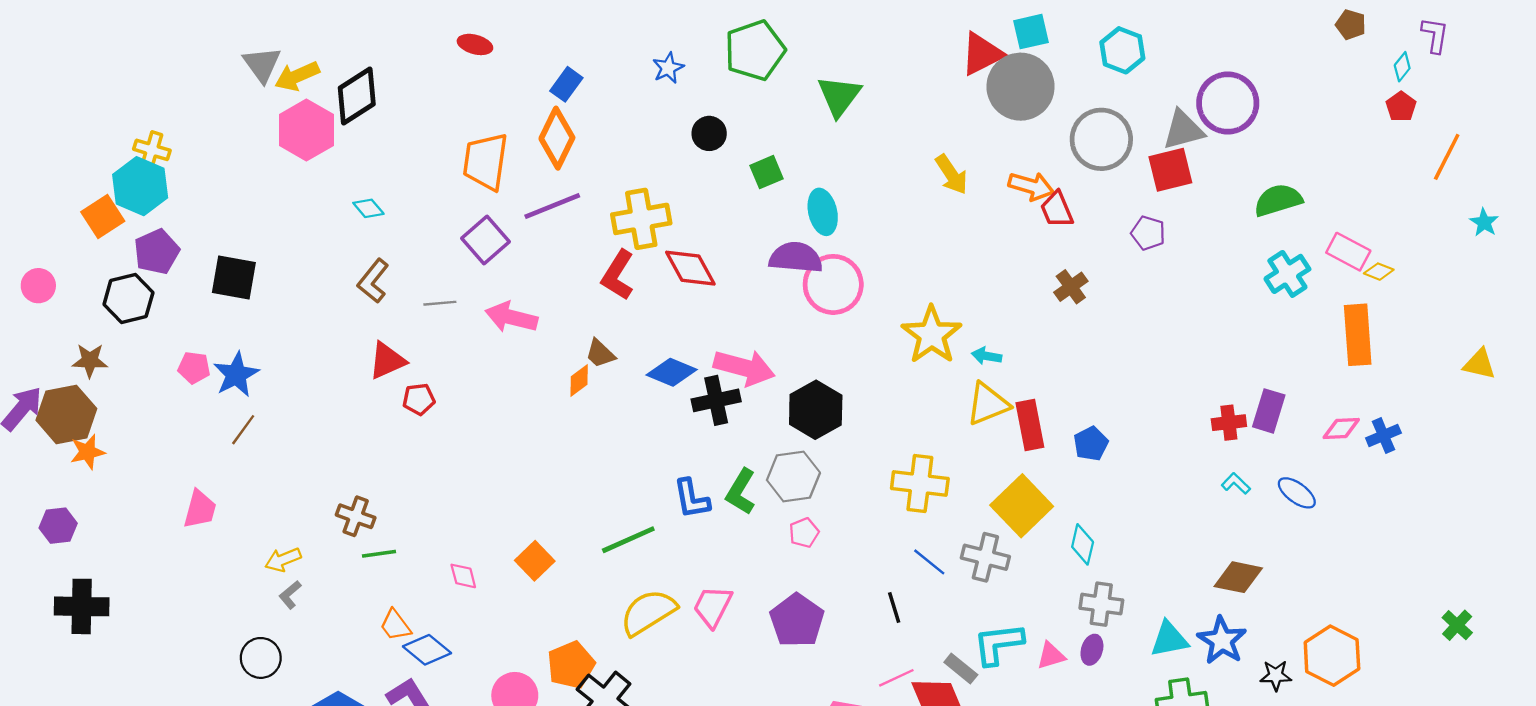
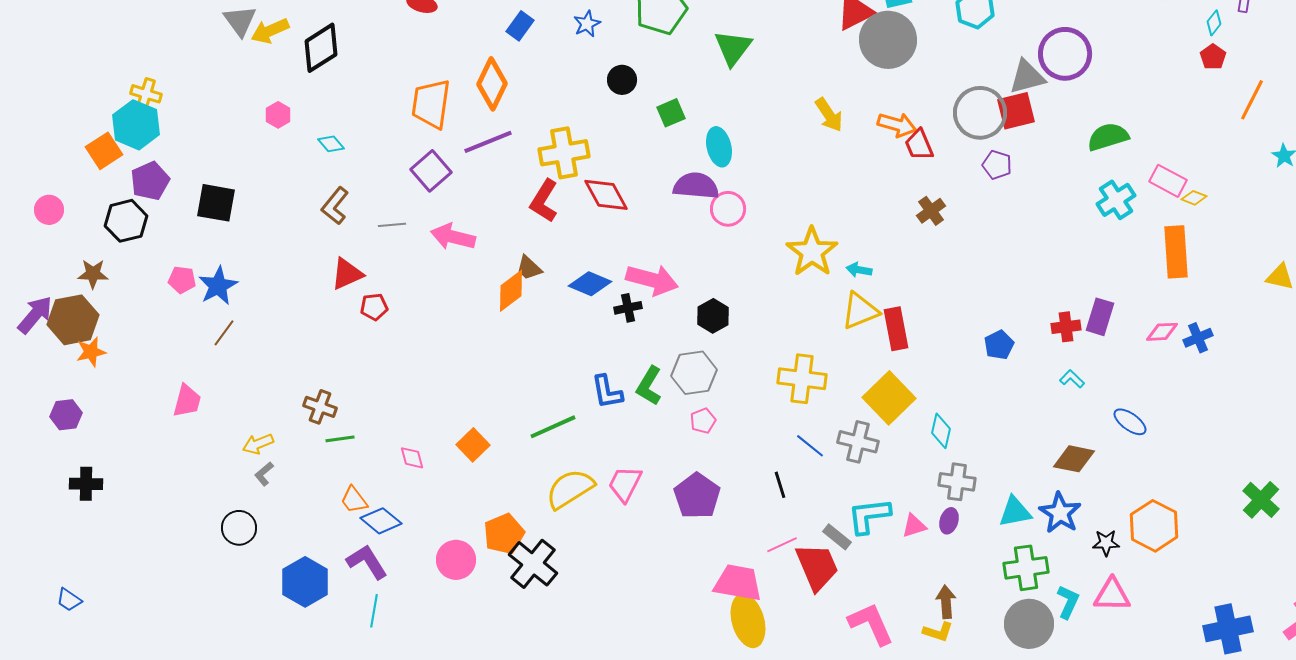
blue rectangle: (566, 84) -> (520, 26), moved
pink hexagon: (306, 130) -> (278, 115), moved, size x0.5
gray circle: (1101, 139) -> (980, 113), moved
pink circle: (833, 284) -> (728, 209), size x0.7
orange diamond: (579, 380) -> (511, 291), size x1.5
black cross: (716, 400) -> (628, 308), size x0.7
black hexagon: (816, 410) -> (713, 316), size x0.7
blue pentagon: (1091, 444) -> (999, 345), moved
blue ellipse: (1297, 493) -> (1130, 422), moved
black cross: (82, 606) -> (86, 484), size x0.7
green cross: (1457, 625) -> (1261, 500), size x1.4

